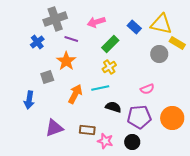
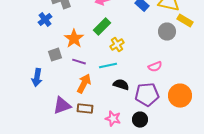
purple line: (71, 39) -> (79, 62), moved
green rectangle: (110, 44) -> (102, 27), moved
orange arrow: (75, 94) -> (84, 84), moved
brown rectangle: (87, 130) -> (85, 109), moved

